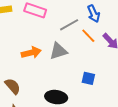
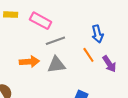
gray line: (69, 25) -> (55, 41), moved

